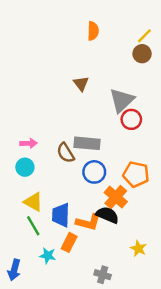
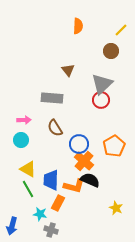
brown circle: (142, 54) -> (111, 51), moved
red circle: (131, 119) -> (101, 100), moved
gray rectangle: (87, 143) -> (52, 98), moved
orange pentagon: (136, 174) -> (114, 146), turned 30
orange cross: (116, 197) -> (84, 161), moved
gray cross: (103, 275) -> (51, 230), moved

